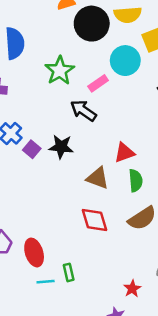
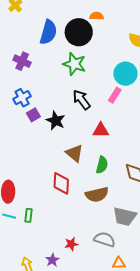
black circle: (92, 24) -> (79, 32), moved
green star: (60, 71) -> (74, 64), turned 30
pink rectangle: (98, 83) -> (115, 95), moved, turned -42
red triangle: (124, 153) -> (101, 130), moved

